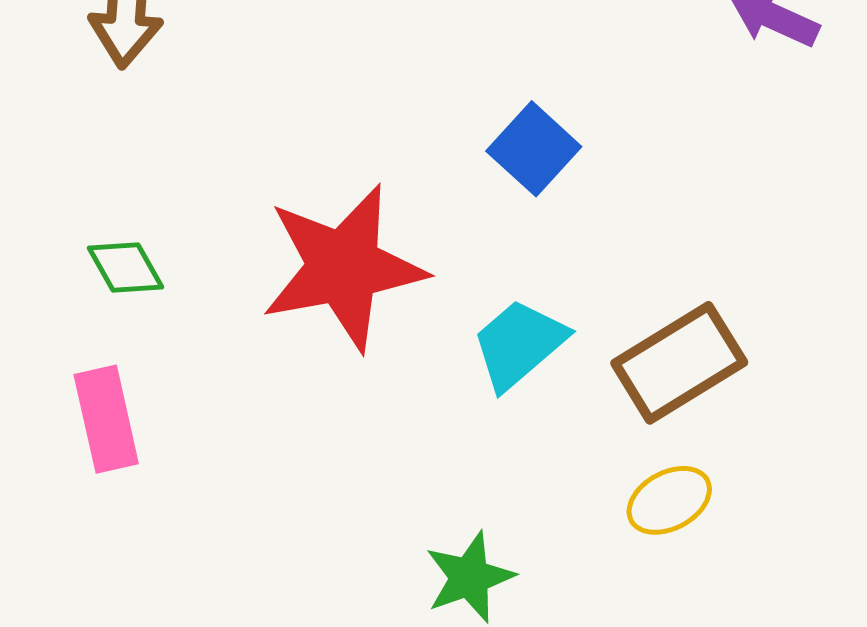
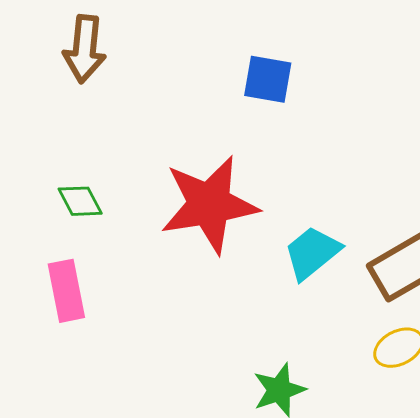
blue square: (534, 149) -> (268, 79), moved, turned -34

